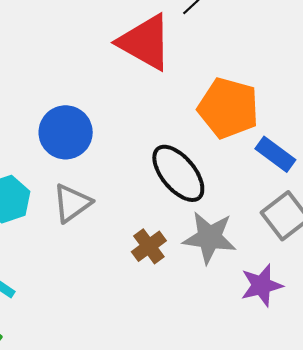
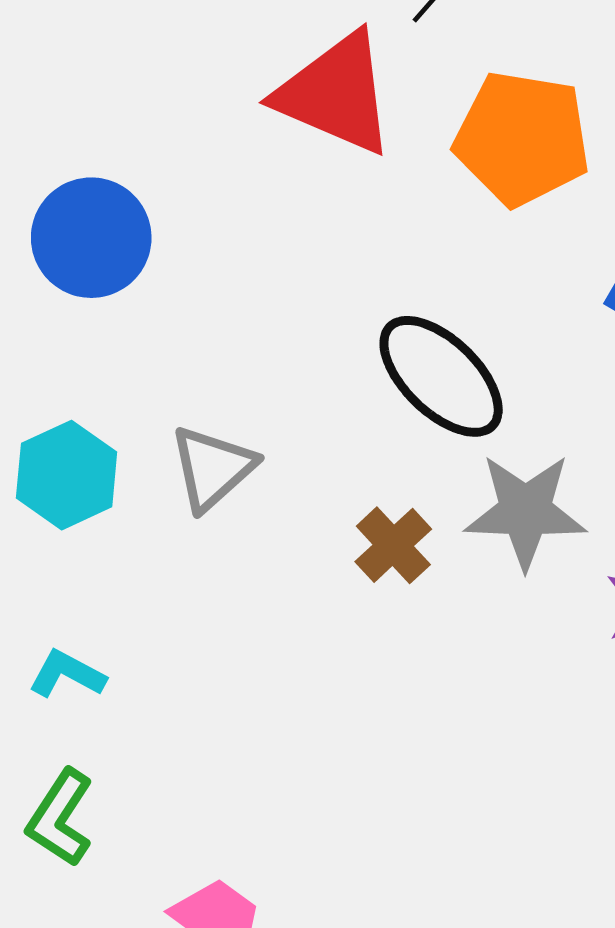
orange pentagon: (228, 108) -> (522, 138), moved
blue circle: (66, 132) -> (91, 238), moved

